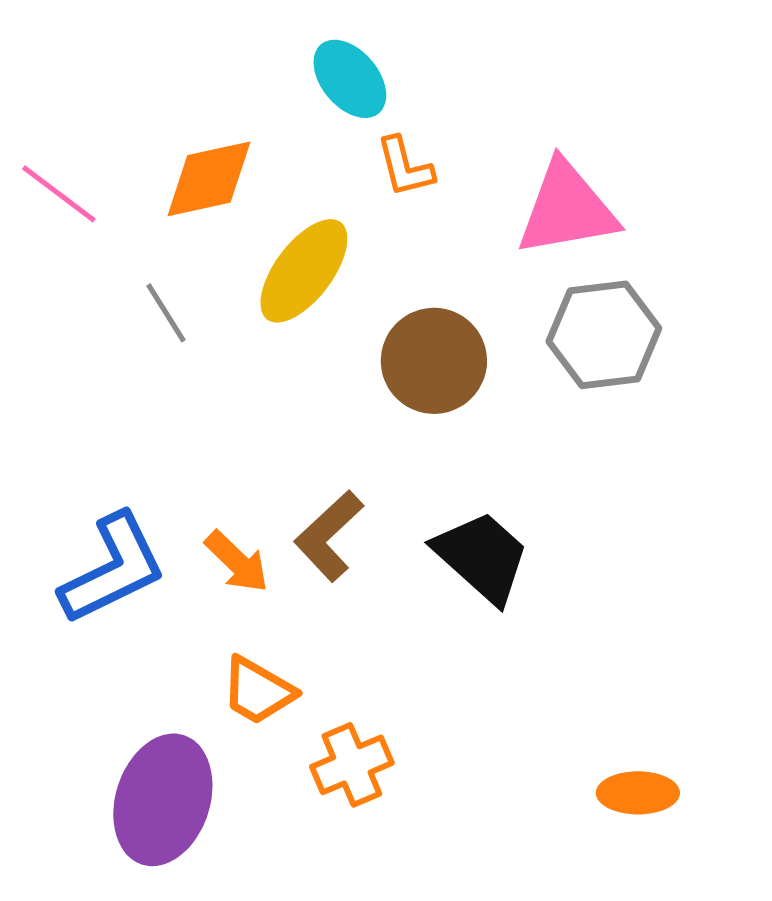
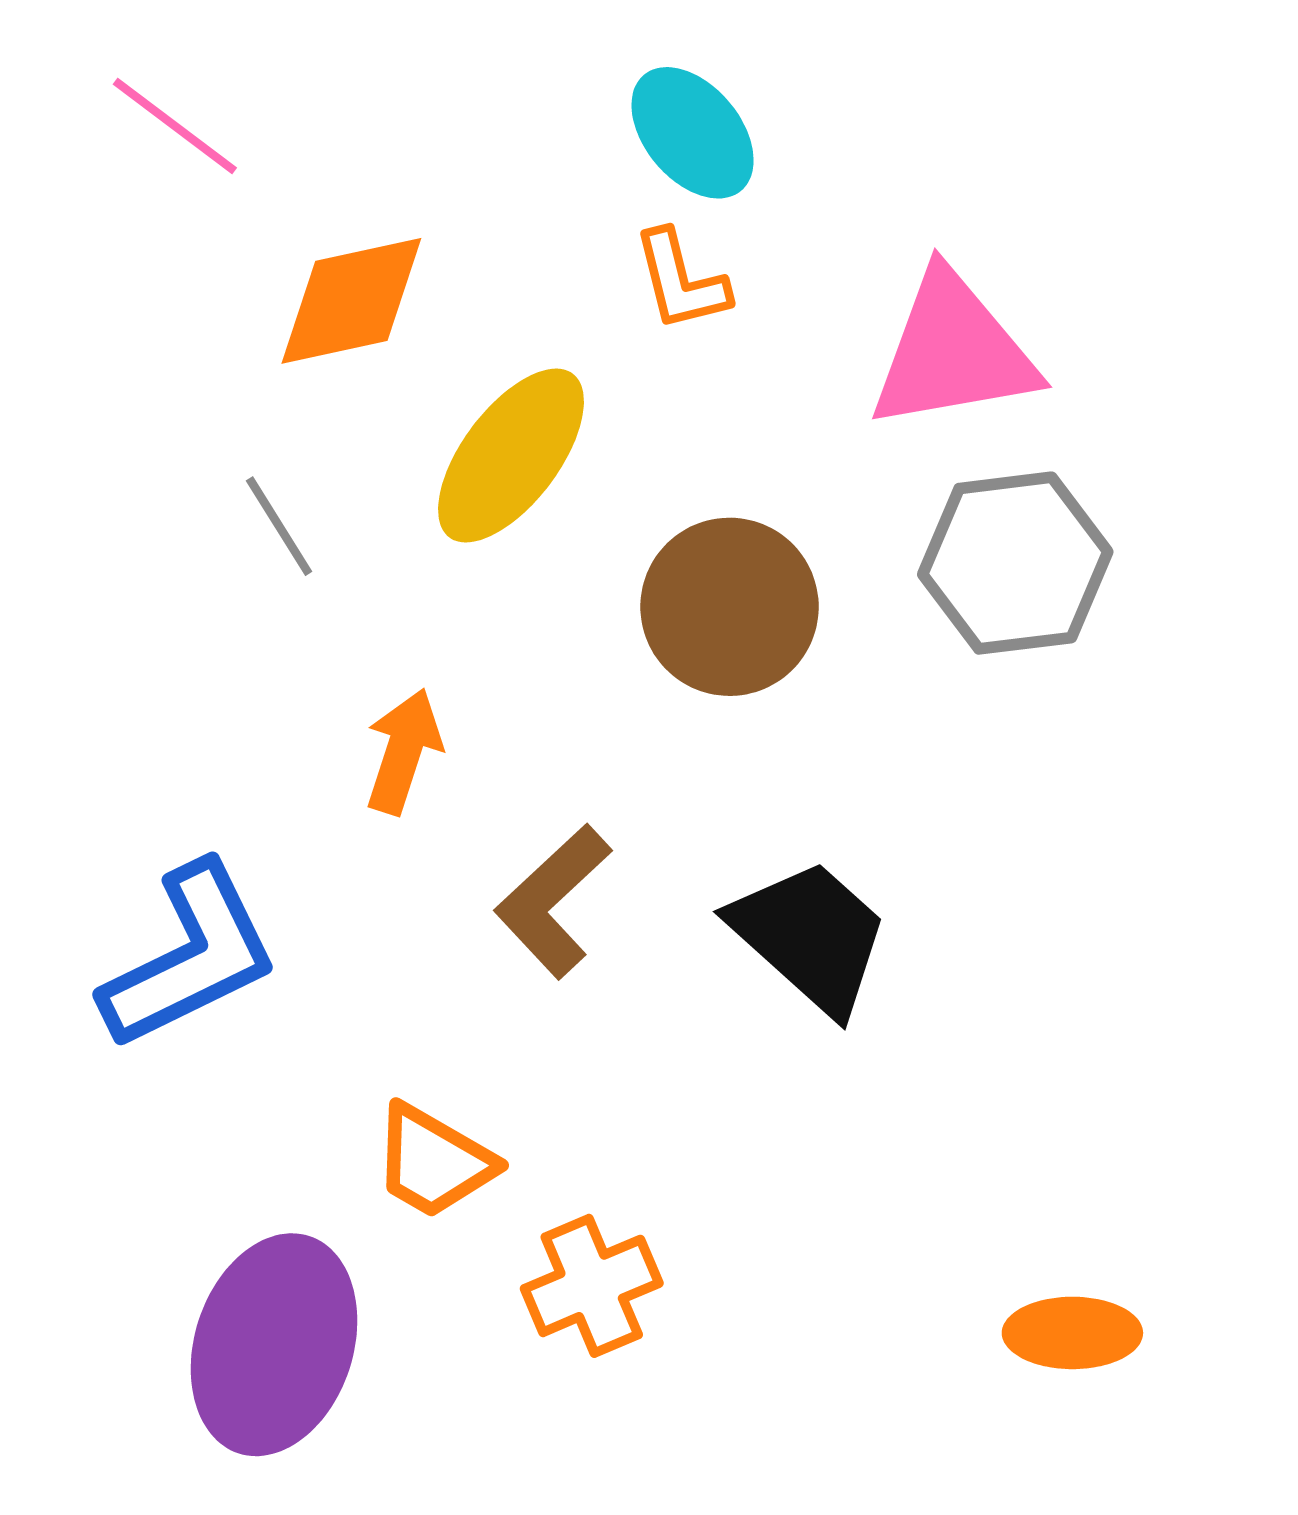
cyan ellipse: (350, 79) -> (693, 133), moved
pink line: (59, 194) -> (175, 126), moved
orange arrow: (237, 562) -> (403, 751), moved, turned -116

